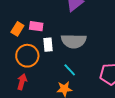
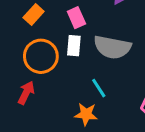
pink rectangle: (36, 26) -> (76, 18), moved, turned 48

